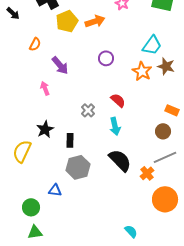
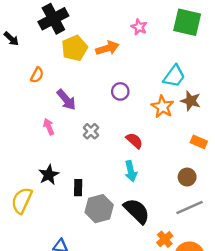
gray cross: (88, 110) -> (91, 131), moved
orange rectangle: (172, 110) -> (199, 142), moved
gray hexagon: (78, 167) -> (99, 209), moved
orange cross: (147, 173) -> (165, 239), moved

